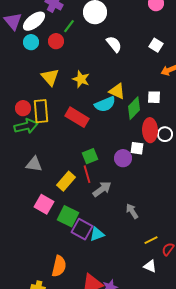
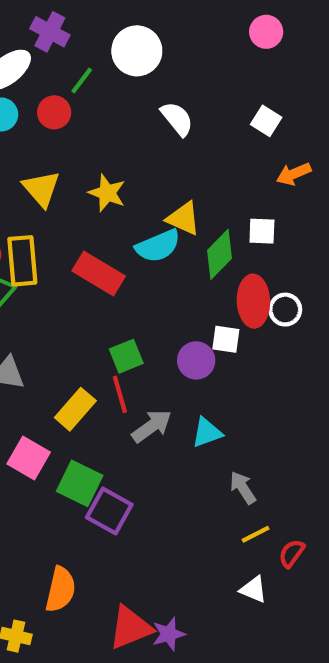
gray arrow: (132, 211) -> (243, 488), moved
cyan triangle: (97, 234) -> (207, 433), moved

